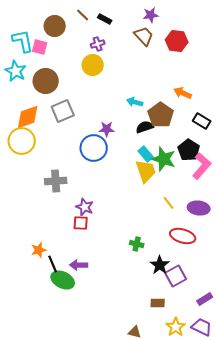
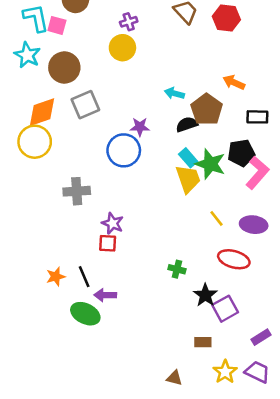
black rectangle: (202, 121) -> (257, 117), turned -30
black pentagon: (189, 150) -> (241, 153), turned 30
black line: (53, 264) -> (84, 277), moved

